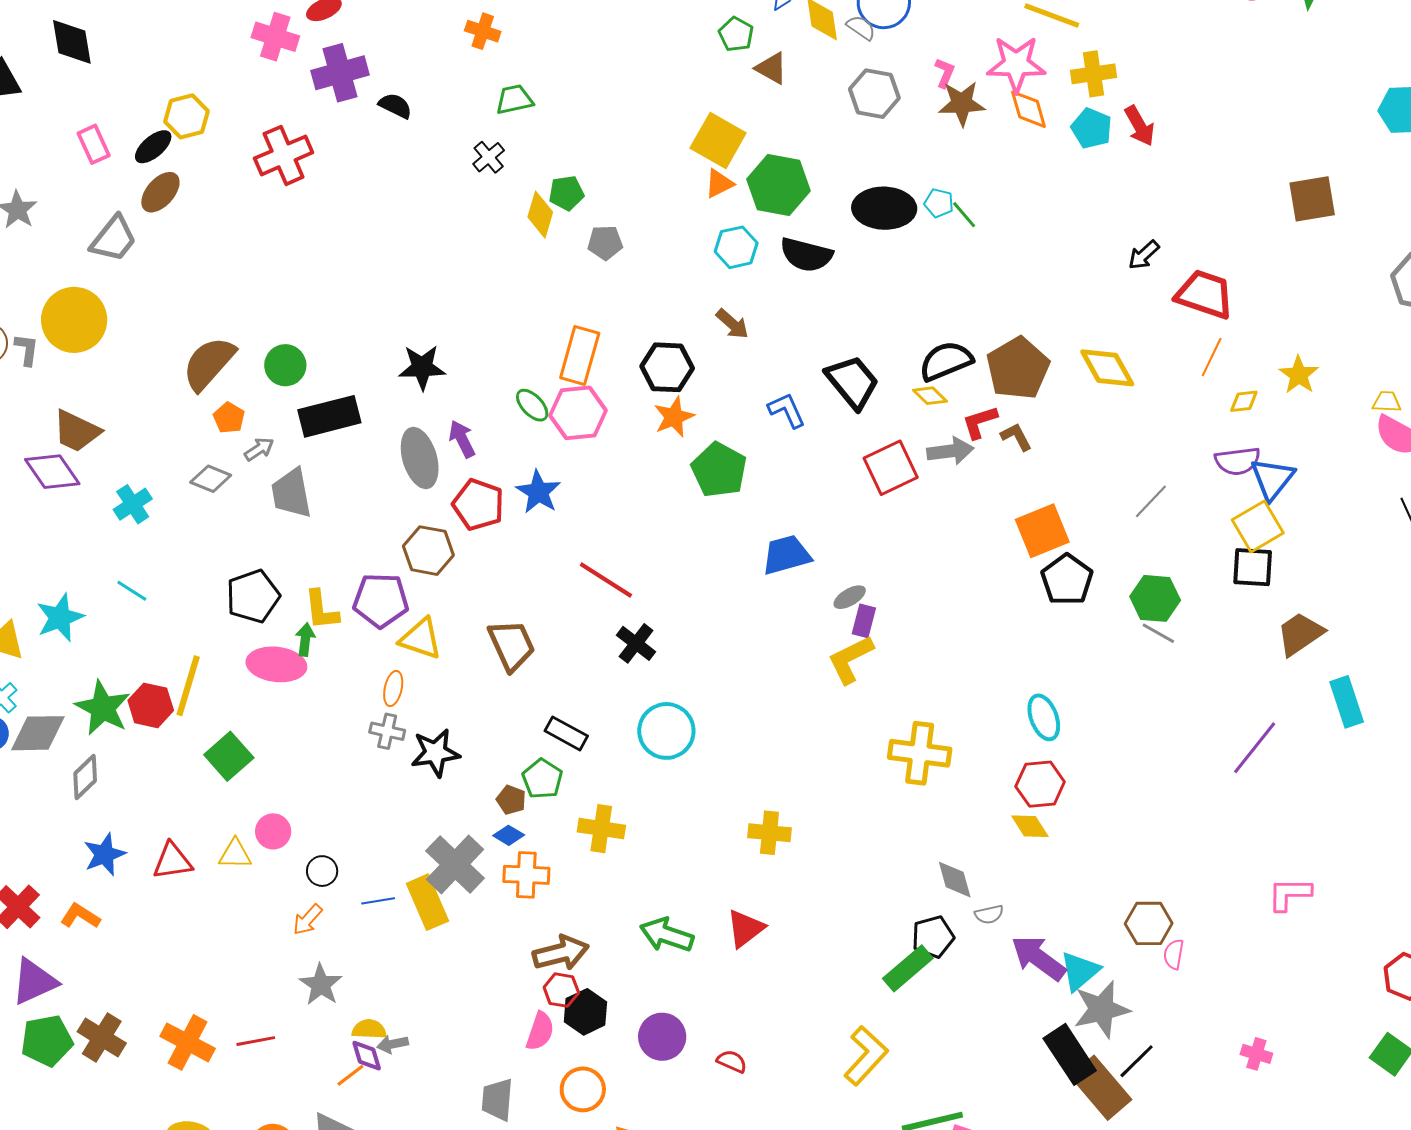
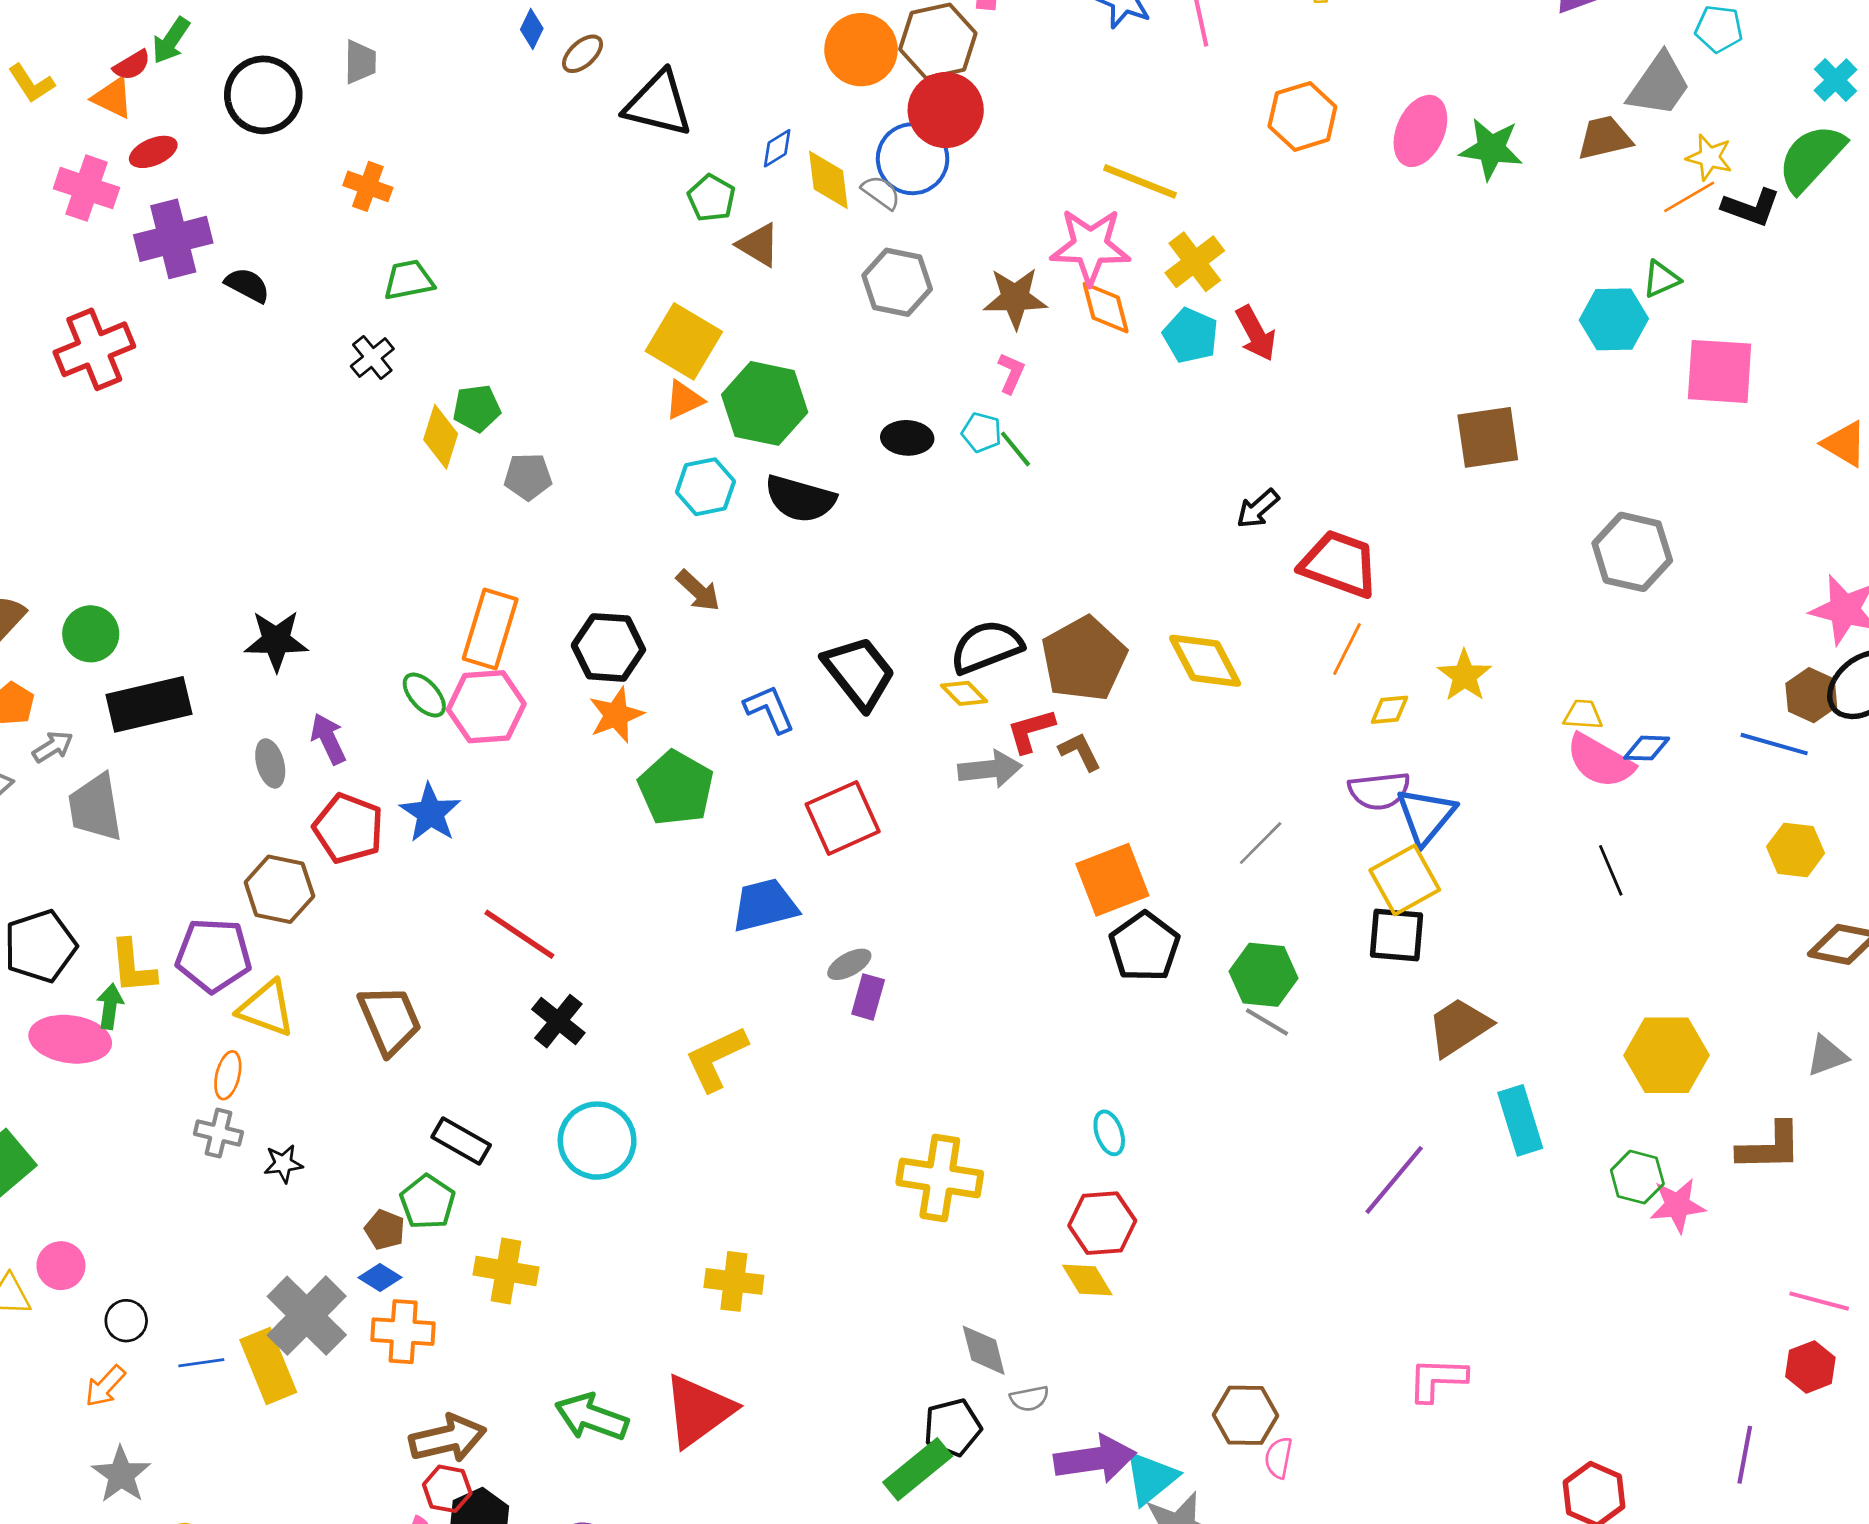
pink L-shape: (945, 73) -> (1011, 373), moved
yellow cross: (1093, 74) -> (1195, 262), turned -30
black ellipse: (884, 208) -> (907, 438), size x0.6
gray ellipse: (420, 458) -> (270, 763), size x0.6
red square: (891, 468) -> (843, 818), moved
yellow L-shape: (850, 659) -> (716, 1058), moved
cyan ellipse: (1044, 717) -> (1109, 1133), size x0.7
black star: (435, 753) -> (283, 1164), size x0.6
red triangle: (745, 928) -> (698, 1411), size x1.4
purple arrow: (1038, 958) -> (1095, 1459), turned 134

